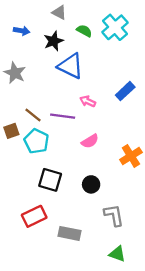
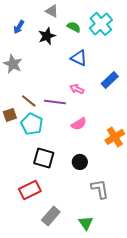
blue arrow: (22, 31) -> (19, 27), turned 112
blue triangle: (71, 66) -> (79, 58), moved, size x0.7
gray rectangle: (69, 233) -> (51, 216), moved, turned -60
green triangle: (117, 254) -> (86, 223), moved, turned 35

